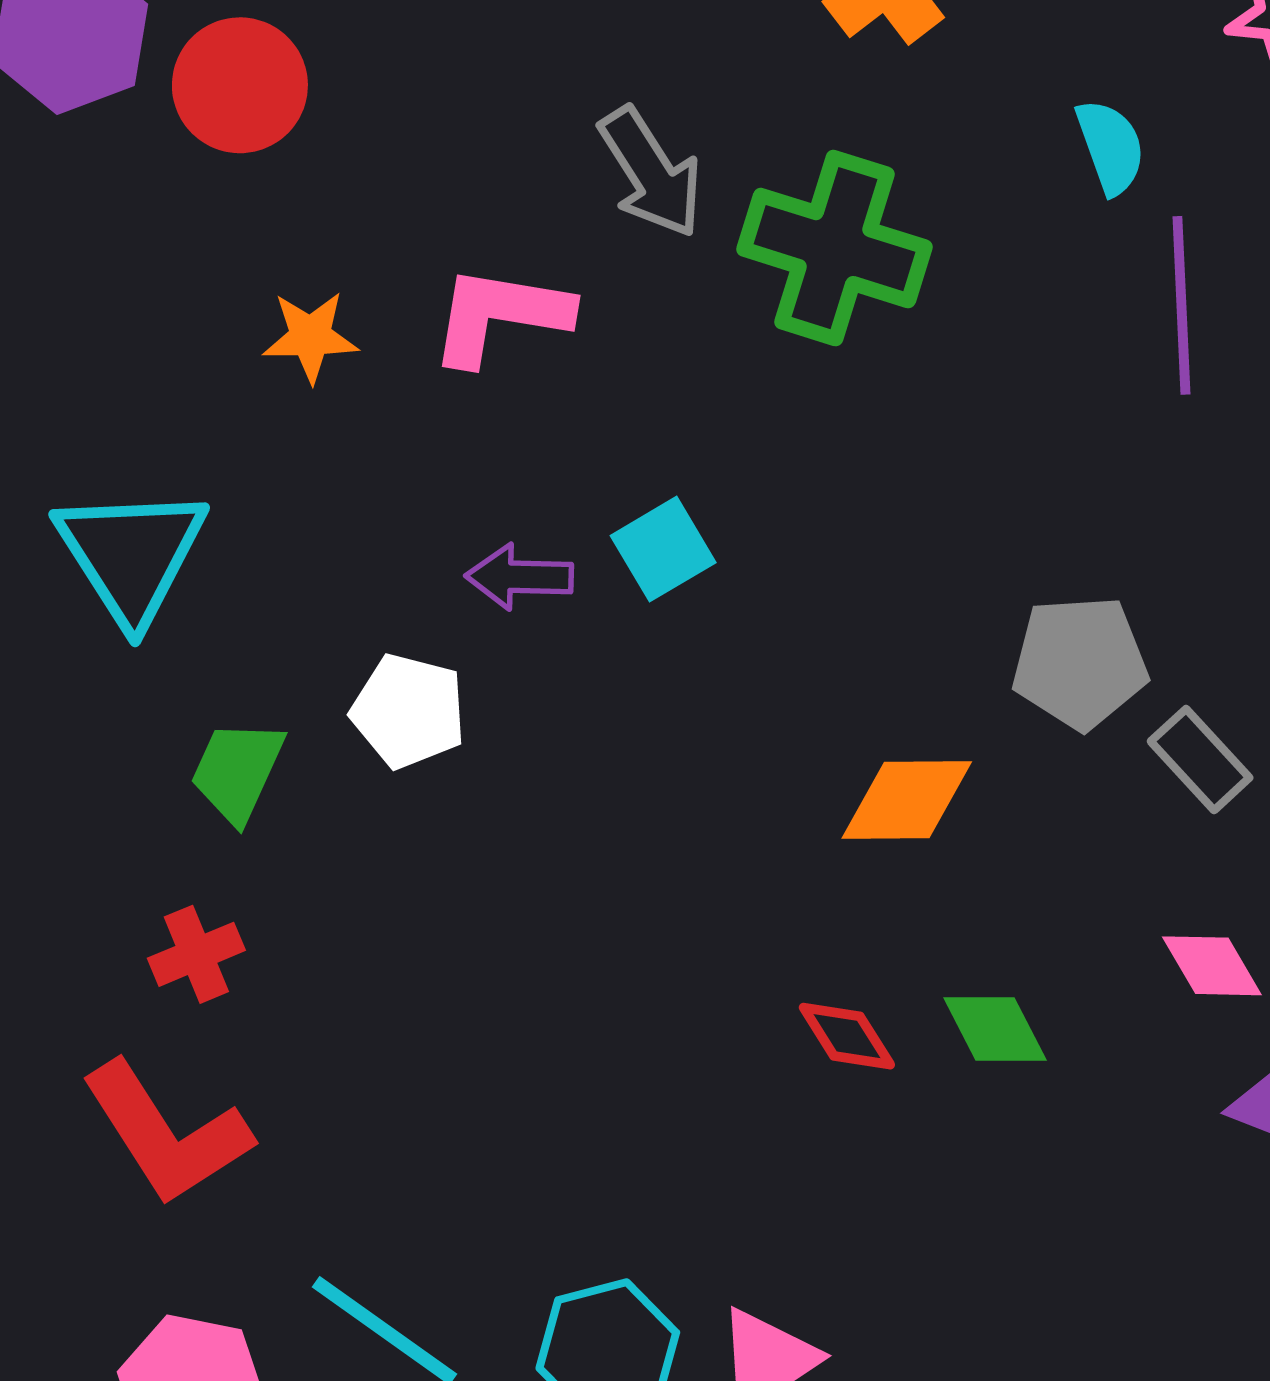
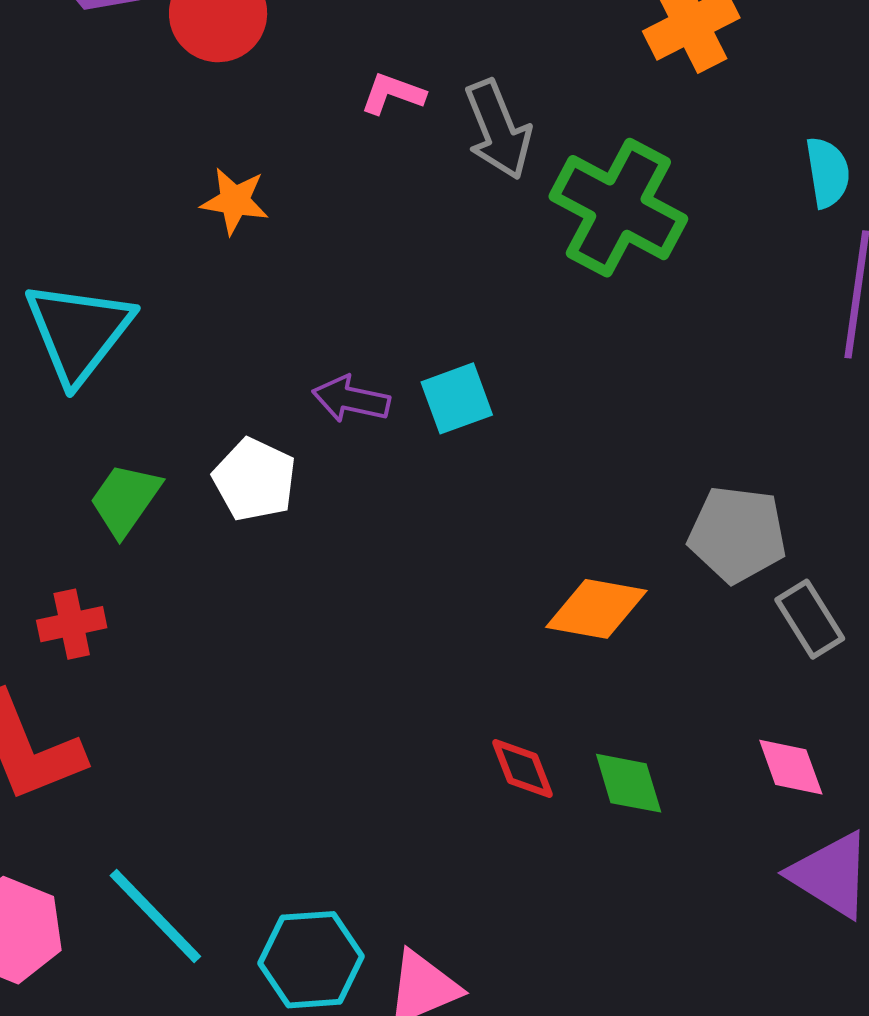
pink L-shape: (500, 315) -> (393, 94), moved, size x0.6

